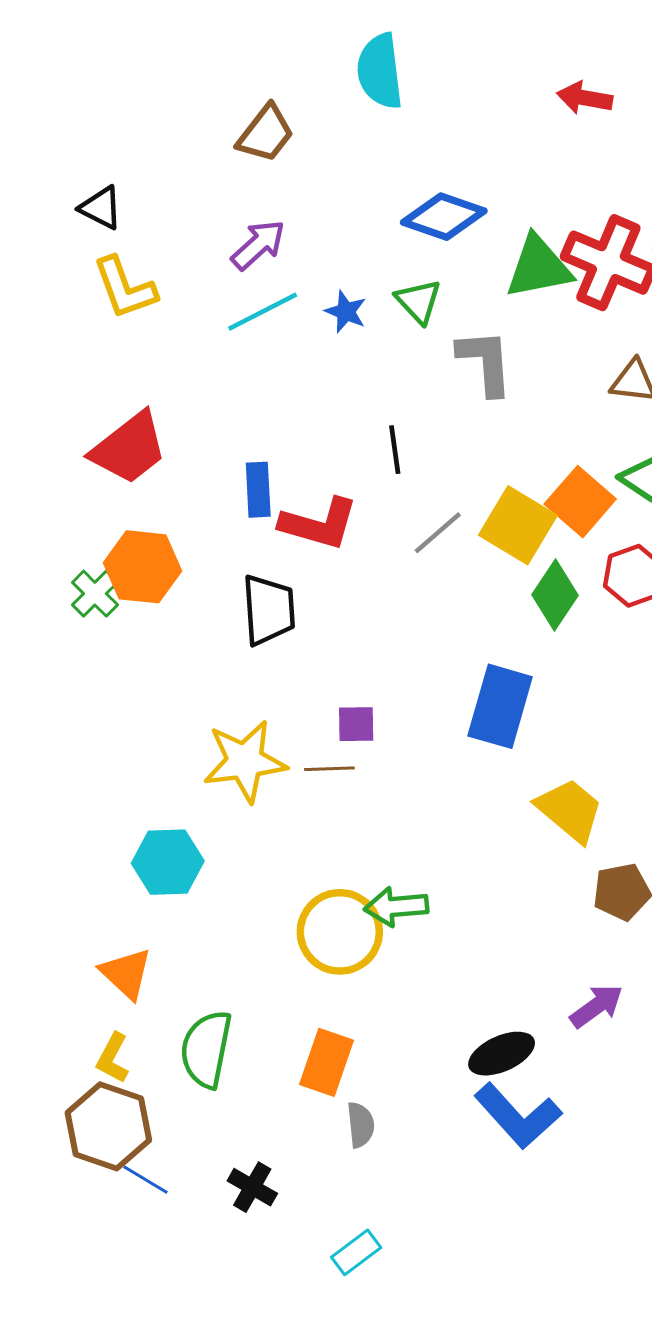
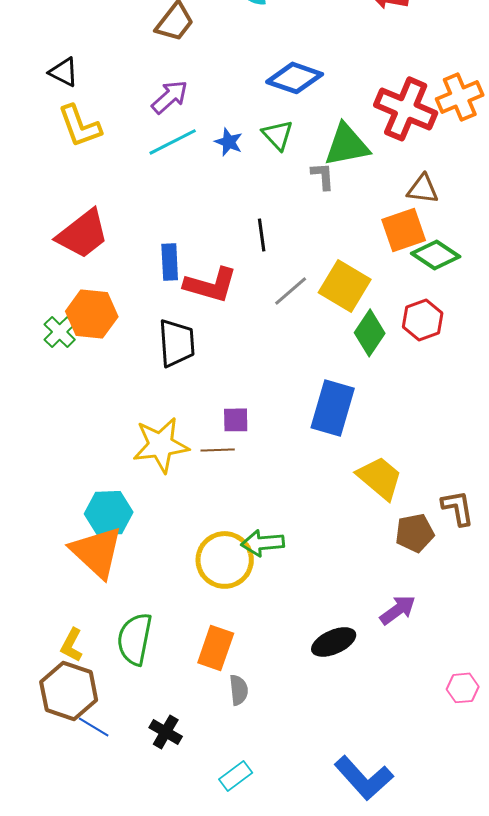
green triangle: (539, 267) -> (347, 145), moved
gray L-shape: (485, 362) -> (323, 176), size x0.6
orange square: (580, 502) -> (404, 230), moved, turned 30
orange triangle: (126, 973) -> (97, 552), moved, size x1.5
blue L-shape: (518, 1116) -> (364, 778), moved

